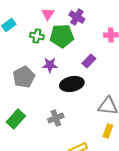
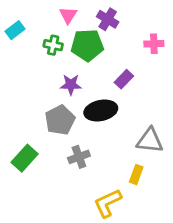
gray pentagon: (24, 77) -> (60, 120), moved
yellow rectangle: (108, 131) -> (136, 175), moved

